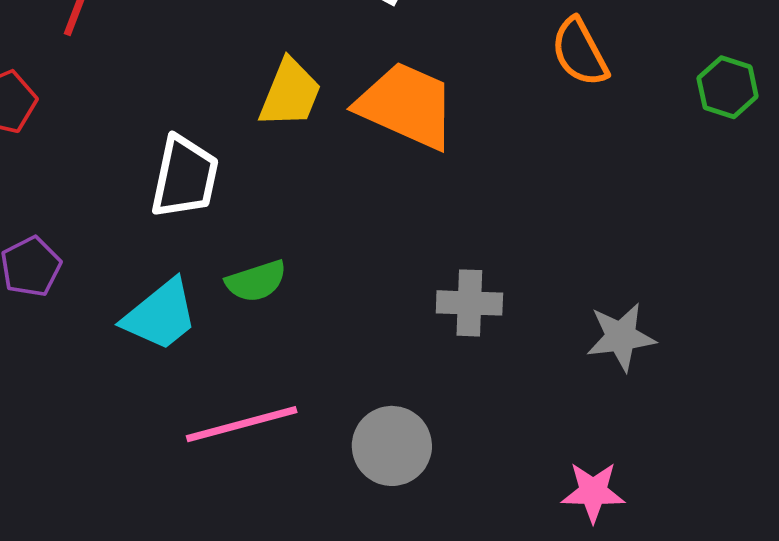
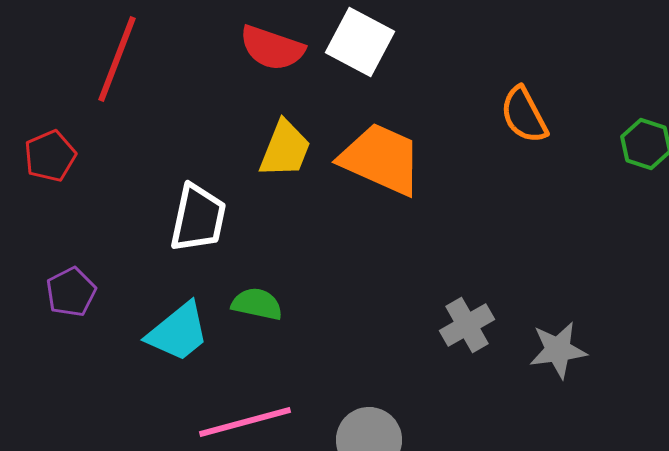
green semicircle: (256, 281) -> (257, 304), turned -150
gray cross: (469, 303) -> (467, 325), moved, turned -32

